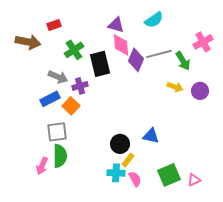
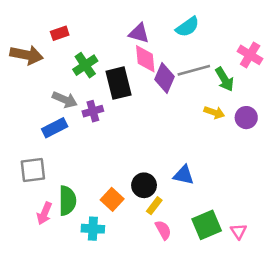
pink cross: (203, 42) -> (250, 55), turned -30
orange square: (71, 106) -> (112, 199), moved
gray square: (57, 132) -> (33, 170), moved
cyan cross: (116, 173) -> (93, 229), moved
pink triangle: (194, 180) -> (239, 231), turned -40

